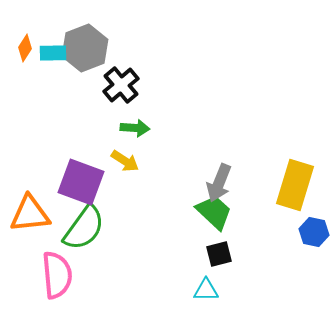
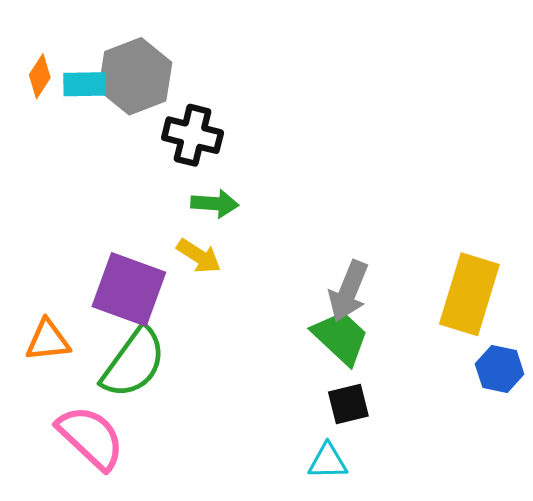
black cross: (121, 85) -> (193, 135), turned -36
orange triangle: (30, 214) -> (48, 340), size x0.7
pink semicircle: (57, 275) -> (91, 437), turned -42

